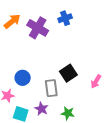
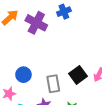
black square: (68, 73) -> (78, 75), moved

